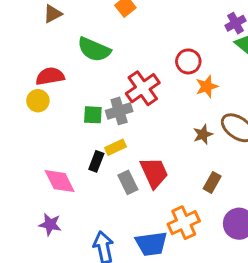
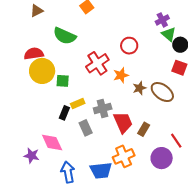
orange star: (207, 86) -> (121, 75), moved
yellow circle: (38, 101) -> (42, 71), moved, size x1.6
gray cross: (119, 111) -> (103, 109), moved
brown star: (203, 134) -> (139, 88), moved
red trapezoid: (154, 173) -> (123, 122), moved
pink diamond: (60, 181) -> (52, 142), moved

